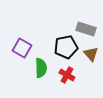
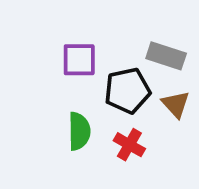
purple square: (22, 48) -> (79, 60), moved, turned -30

